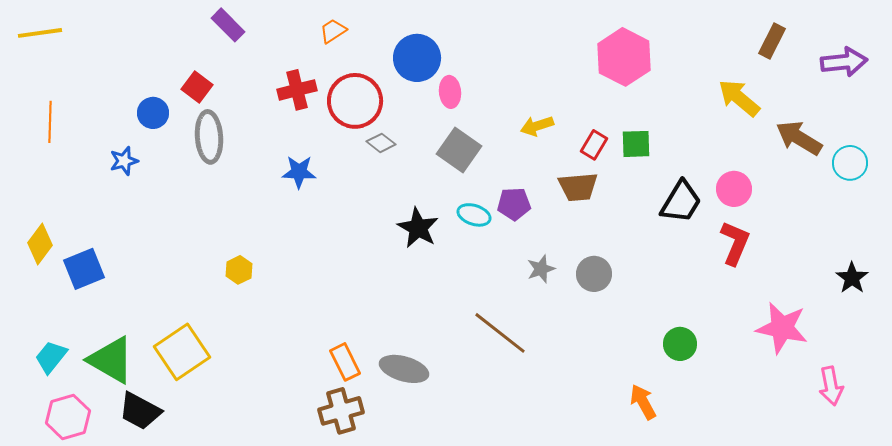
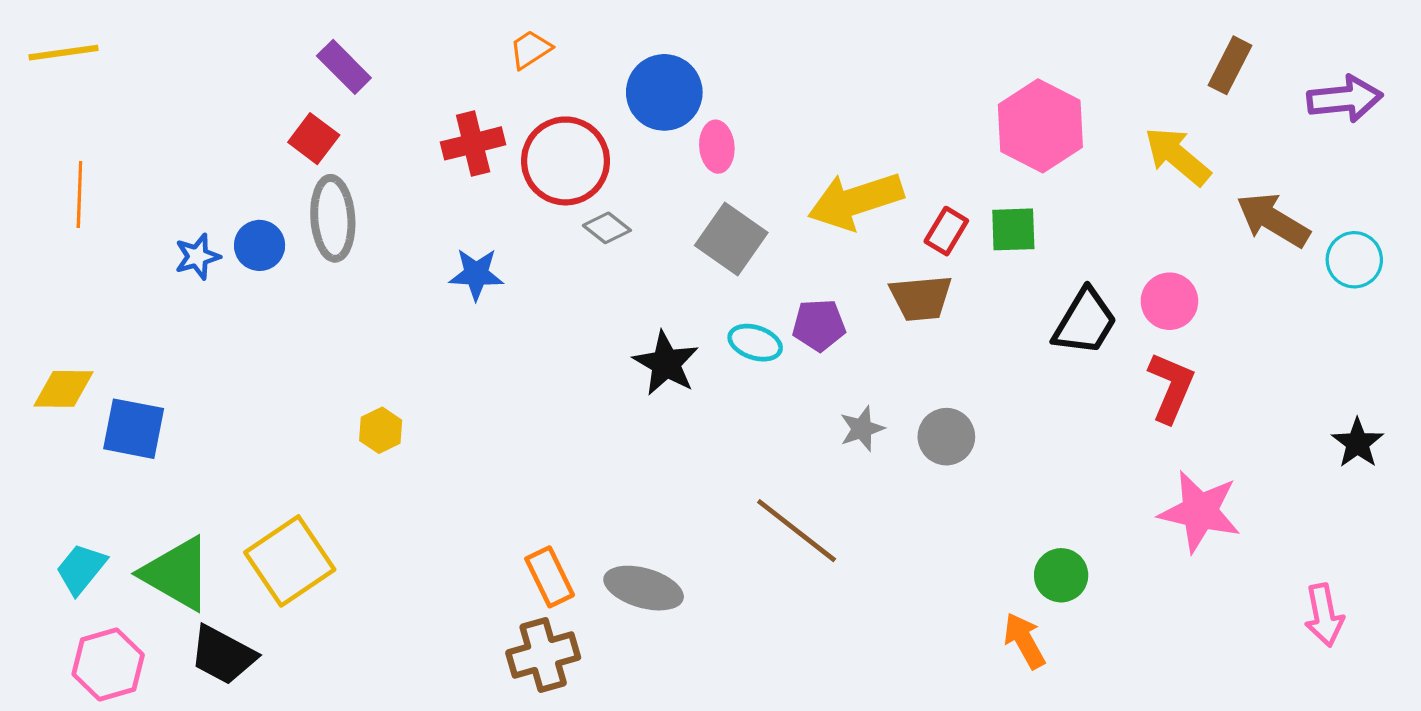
purple rectangle: (228, 25) -> (344, 67), moved
pink hexagon: (624, 57) -> (1040, 126), moved
blue circle: (153, 113) -> (260, 245), moved
yellow arrow: (537, 126) -> (856, 201), size x1.8
yellow diamond: (40, 244) -> (63, 389), turned 54
blue square: (84, 269) -> (134, 429), turned 33
pink star: (782, 328) -> (1200, 512), moved
green circle: (680, 344) -> (1061, 575), moved

